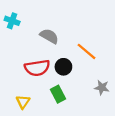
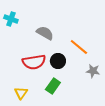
gray star: (102, 88) -> (93, 71), moved
green rectangle: (58, 94) -> (53, 86), turned 63

